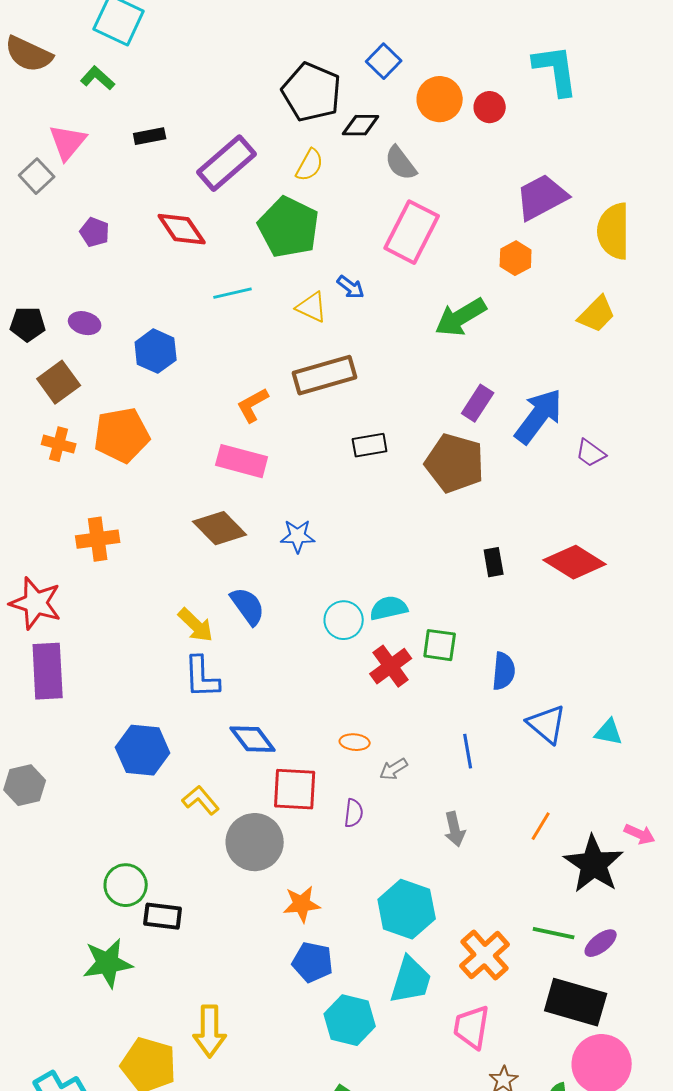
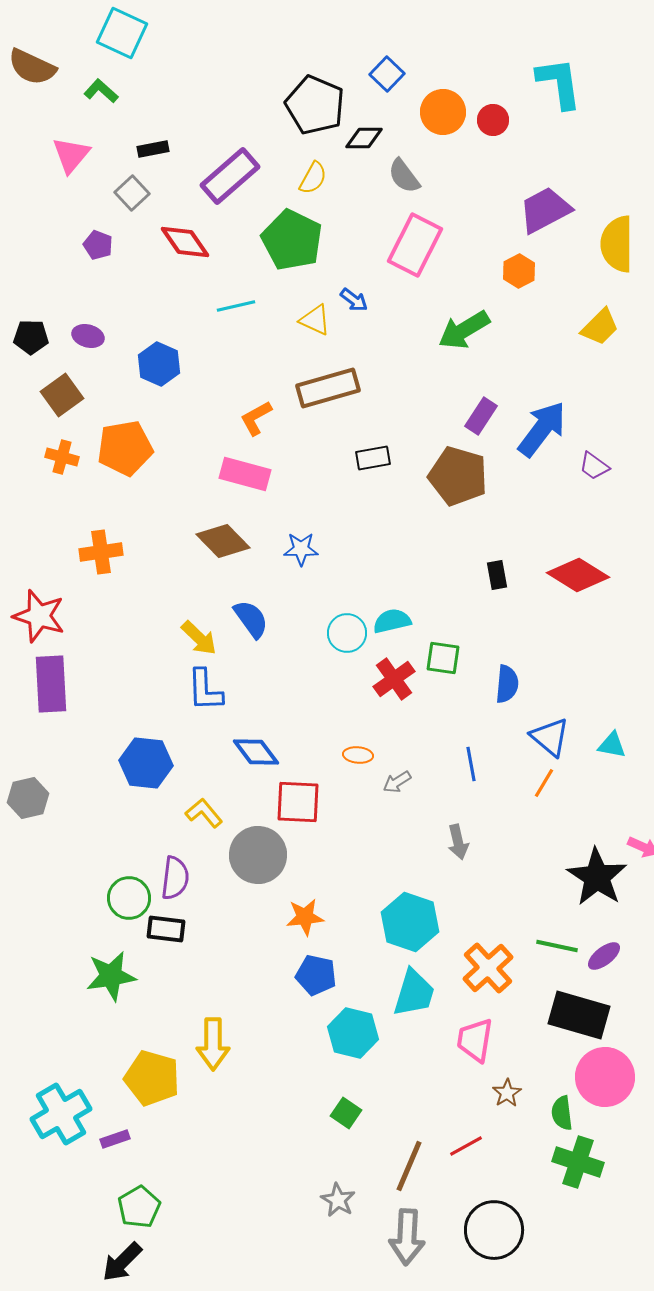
gray square: (37, 176) -> (132, 193), moved
purple semicircle: (354, 813) -> (175, 878), moved, size x1.5
orange line: (541, 826) -> (544, 783), moved

